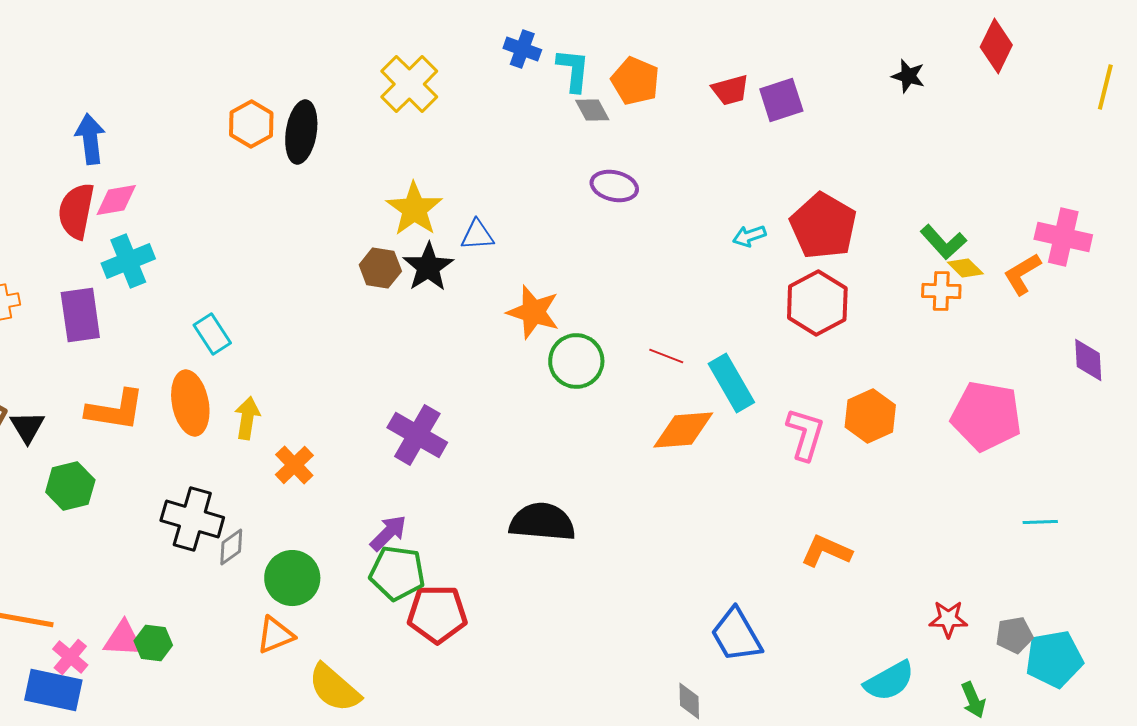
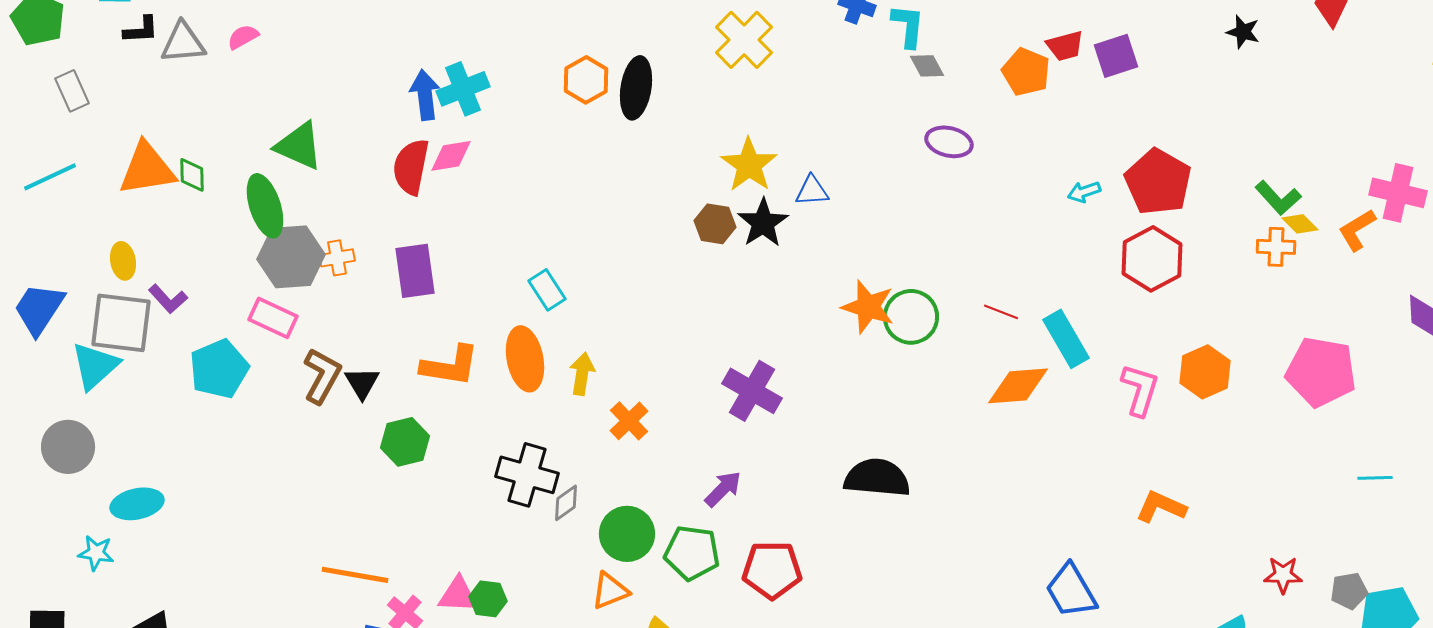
orange pentagon: (635, 81) -> (1026, 72), moved
cyan cross: (128, 261) -> (463, 89), moved
orange star: (533, 312) -> (868, 307), moved
green pentagon: (397, 573) -> (692, 553), moved

